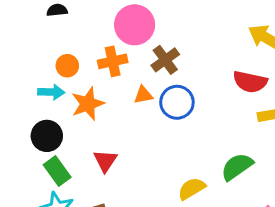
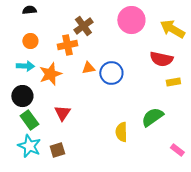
pink circle: (135, 25) -> (131, 20), moved
brown cross: (165, 60) -> (83, 26), moved
orange circle: (67, 66) -> (30, 41), moved
yellow semicircle: (192, 189) -> (121, 132), turned -60

